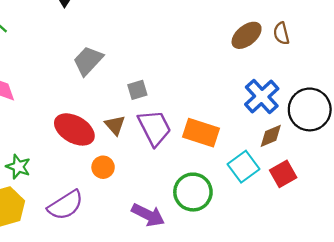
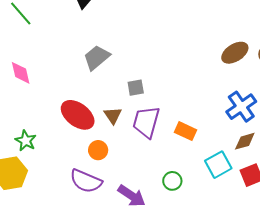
purple trapezoid: (154, 128) -> (146, 122), turned -144
orange rectangle: (201, 133) -> (186, 131), size x0.7
green circle: (193, 192) -> (172, 181), size x0.6
purple semicircle: (66, 205) -> (86, 181), moved, turned 48

